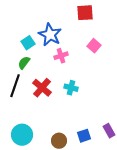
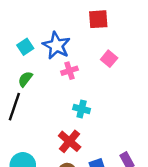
cyan square: (28, 43) -> (25, 47), moved
red cross: (42, 88) -> (70, 141), moved

